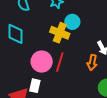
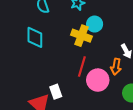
pink circle: (42, 62) -> (98, 80), moved
white rectangle: (35, 86) -> (56, 92), turned -32

